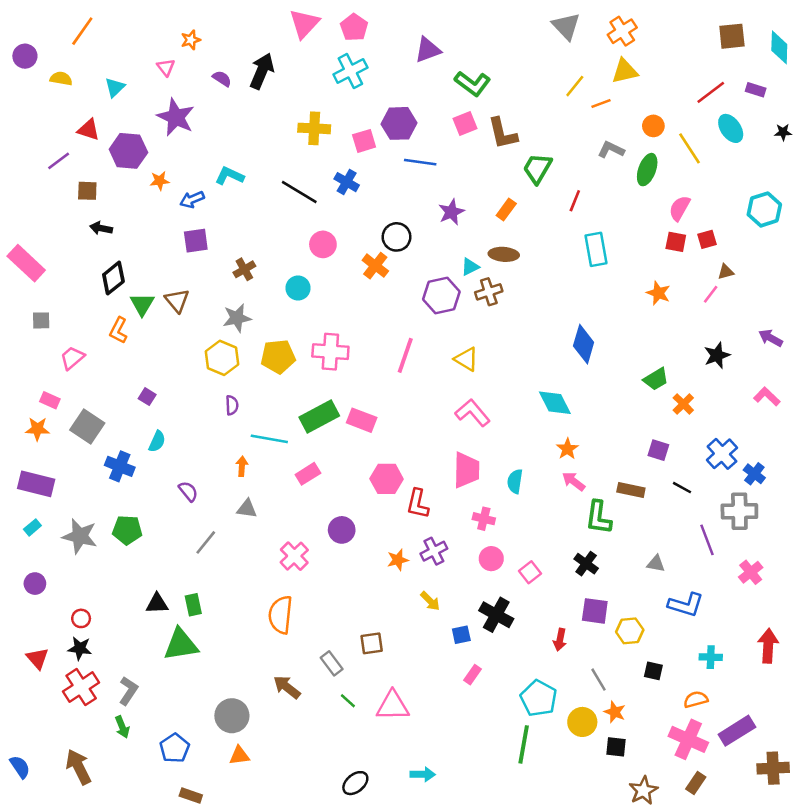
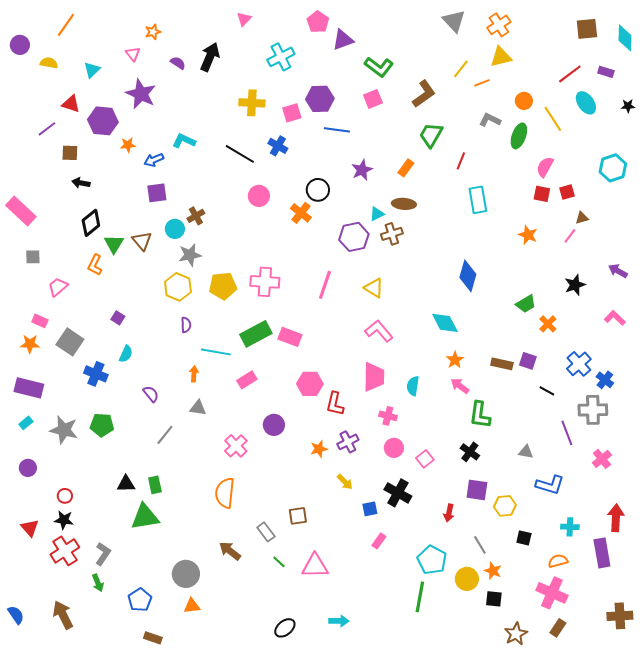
pink triangle: (304, 24) -> (244, 19), size x0.6
pink pentagon: (354, 27) -> (318, 22), moved
brown L-shape: (502, 133) -> (424, 94), moved, turned -112
cyan circle: (298, 288) -> (175, 229), moved
brown rectangle: (631, 490) -> (502, 364), moved
purple rectangle: (737, 731) -> (602, 553), moved, turned -68

